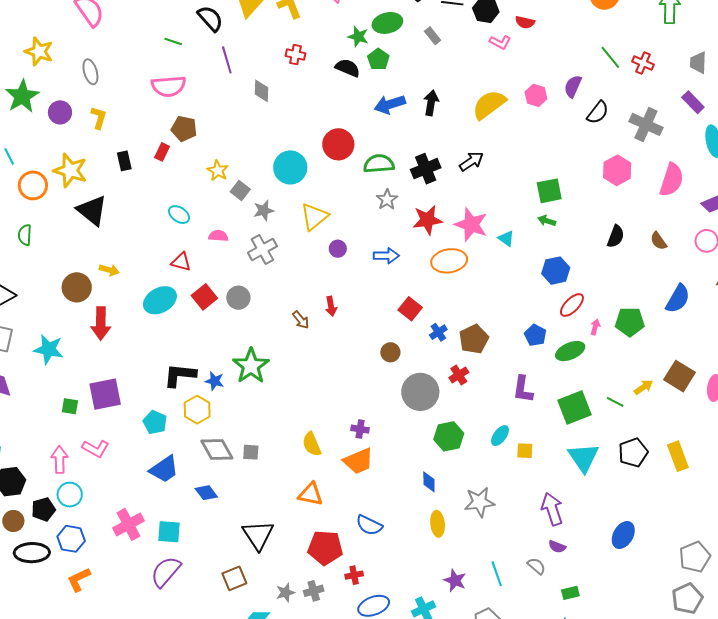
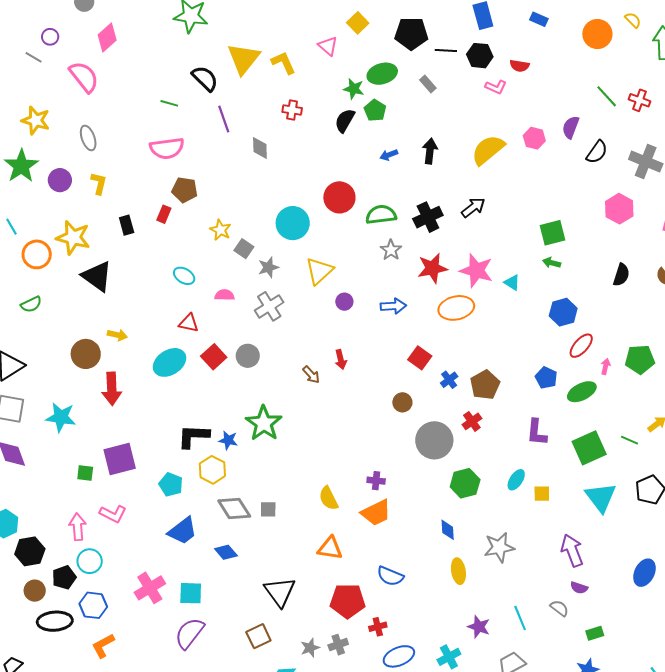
black semicircle: (348, 68) -> (345, 121), turned -80
blue arrow: (390, 104) -> (389, 155), size x0.6
green semicircle: (25, 235) -> (31, 304), turned -115

